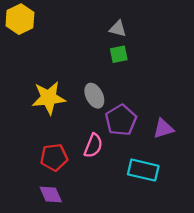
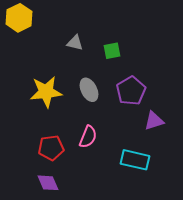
gray triangle: (118, 29) -> (75, 43), moved
purple pentagon: (121, 120) -> (131, 91), moved

